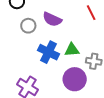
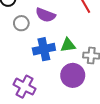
blue cross: (48, 52) -> (44, 49), turned -35

